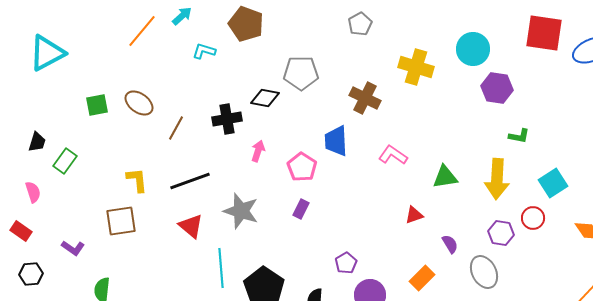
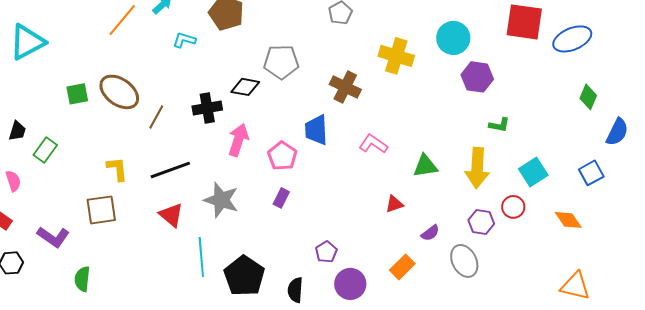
brown ellipse: (139, 103) -> (119, 92), size x1.4
pink arrow: (258, 151) -> (238, 140), size x1.5
purple semicircle: (450, 244) -> (430, 233), turned 84
purple L-shape: (73, 248) -> (53, 237), size x1.4

